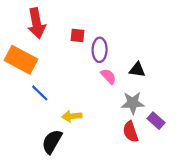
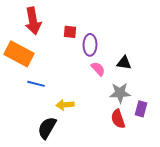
blue line: (40, 93) -> (36, 84), turned -30
purple rectangle: (156, 121) -> (141, 109), turned 63

